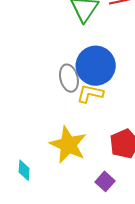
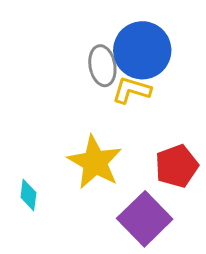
purple square: (105, 181) -> (145, 219), size x1.8

